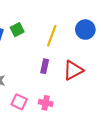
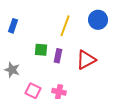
green square: (17, 30) -> (41, 50), moved, turned 32

